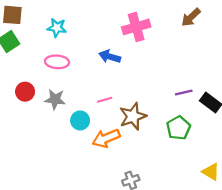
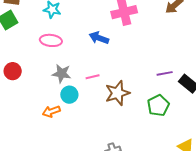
red circle: (25, 92) -> (13, 71), moved
gray star: (55, 99) -> (62, 74), moved
orange arrow: (106, 138) -> (51, 111), moved, size x0.7

